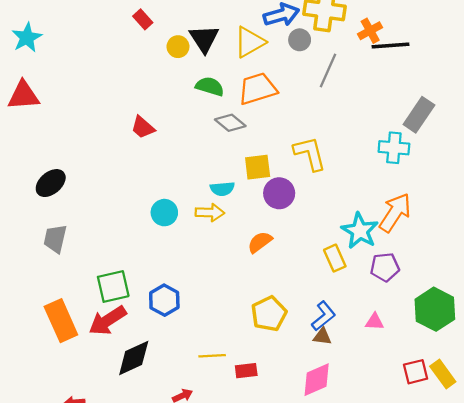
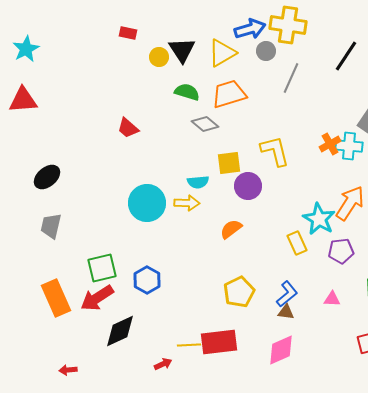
red rectangle: (143, 19) -> (128, 33), turned -36
orange cross: (370, 31) -> (330, 144), moved
black line: (391, 46) -> (346, 56), turned -52
cyan circle: (164, 213) -> (147, 203), size x1.6
yellow line: (212, 356) -> (189, 345), moved
red rectangle: (246, 371) -> (219, 342), size x1.8

